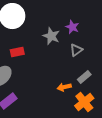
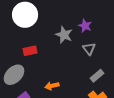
gray triangle: (76, 50) -> (89, 49), turned -32
orange arrow: (64, 87) -> (52, 86), moved

